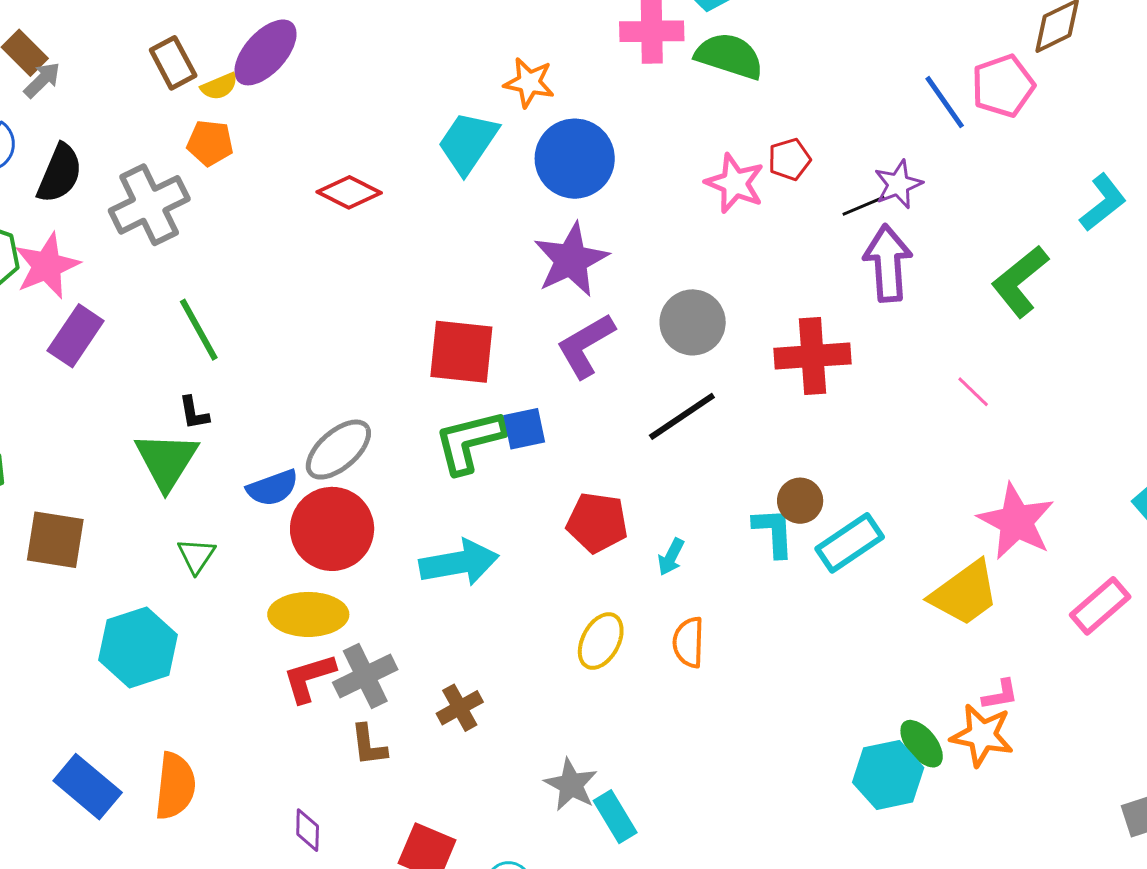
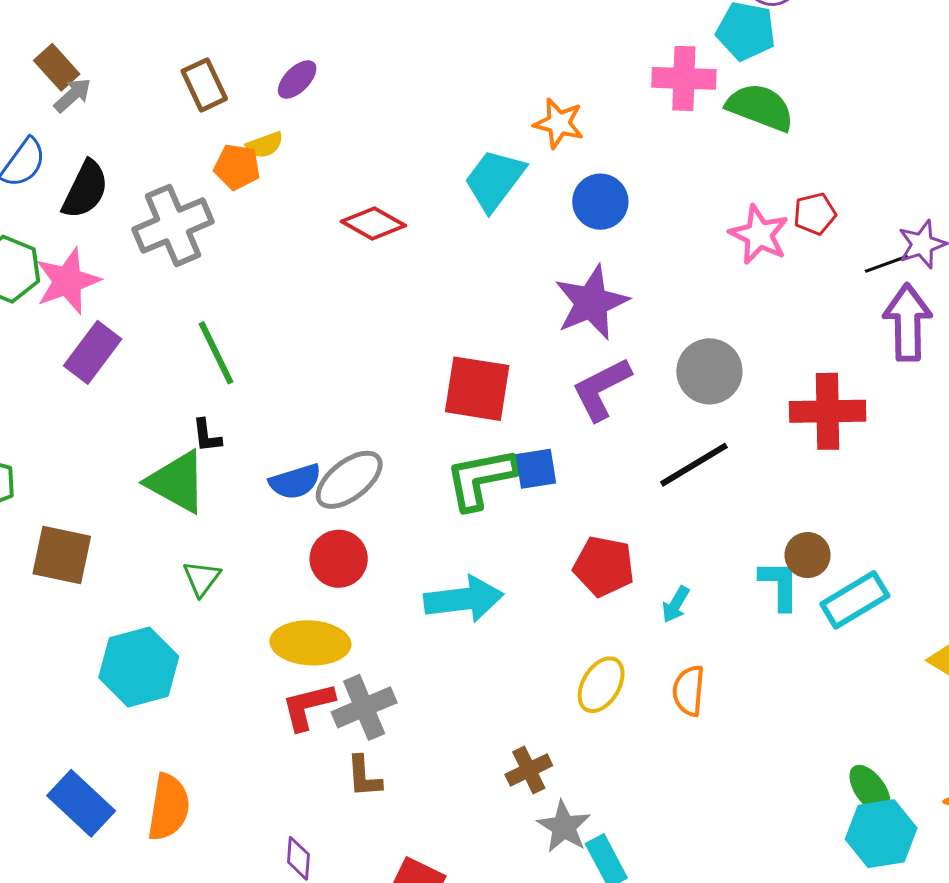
purple ellipse: (265, 52) -> (297, 79), size x0.6
yellow semicircle: (219, 86) -> (265, 145), moved
blue circle: (575, 159) -> (600, 202), size x0.7
green triangle: (166, 461) -> (177, 482), turned -36
blue semicircle: (273, 488) -> (295, 482), moved
red circle: (332, 529) -> (339, 559), size x0.7
brown cross: (460, 708) -> (529, 770), moved
green ellipse: (922, 744) -> (870, 789), moved

